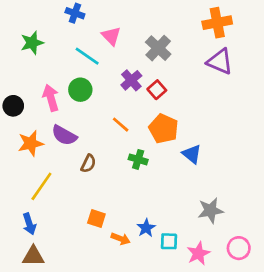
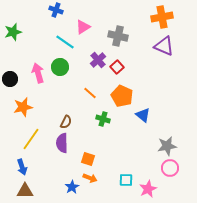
pink triangle: (111, 36) -> (83, 27), turned 42
green star: (32, 43) -> (13, 32), moved
gray cross: (158, 48) -> (118, 36), turned -30
purple semicircle: (64, 135) -> (62, 143), moved, turned 60
gray star: (211, 210) -> (167, 146), moved
orange square: (96, 219) -> (88, 159), moved
blue star: (146, 228) -> (72, 187), moved
pink circle: (239, 248) -> (170, 168), moved

